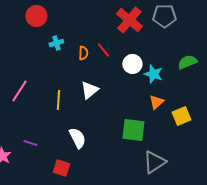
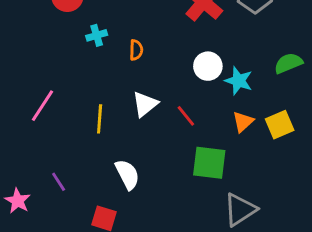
red line: (103, 50) -> (186, 116), moved
yellow square: (181, 116) -> (280, 125), moved
purple line: (30, 143) -> (59, 182), turned 40

